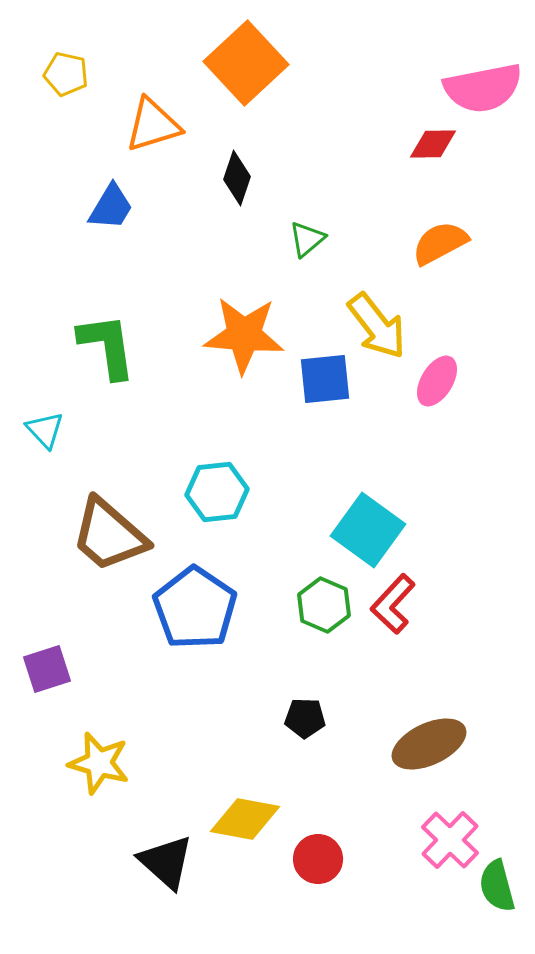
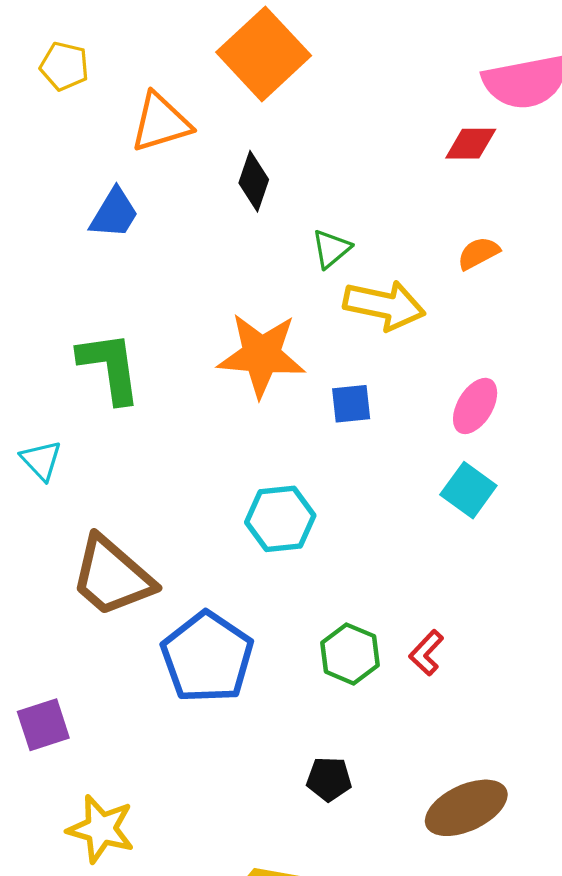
orange semicircle: (440, 243) -> (478, 253), size x0.7
yellow arrow: (377, 326) -> (384, 305), moved, turned -40
blue square: (325, 379) -> (351, 404), size x0.7
cyan hexagon: (217, 492) -> (280, 519), moved
cyan square: (368, 530) -> (468, 490), moved, size x0.7
red L-shape: (393, 604) -> (426, 653), size x0.7

